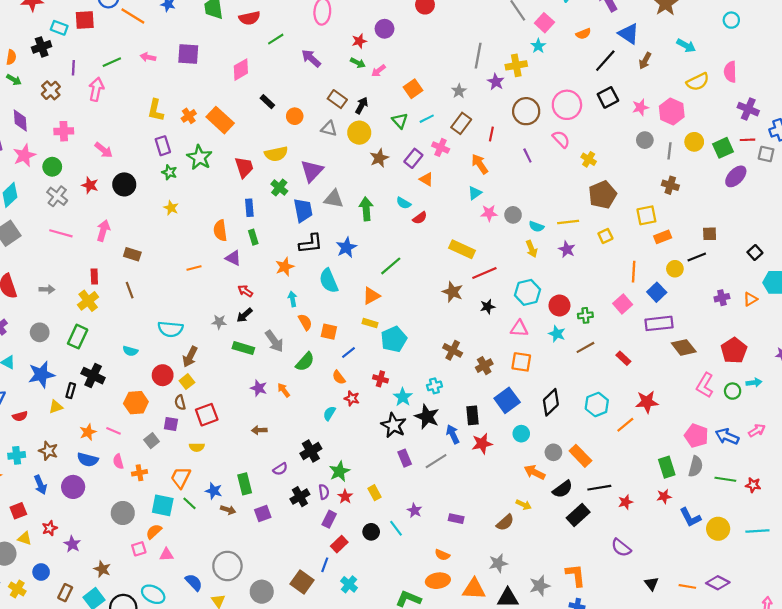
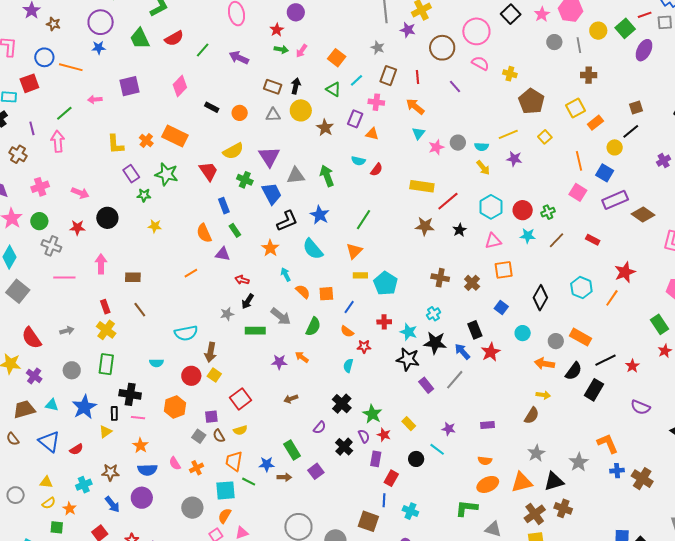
blue square: (507, 400) -> (501, 307), size x0.6
brown semicircle: (180, 402) -> (219, 436), moved
pink line: (113, 431) -> (138, 418), moved

